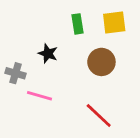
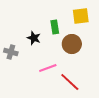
green rectangle: (78, 24) -> (55, 27), moved
pink line: (39, 96) -> (48, 68), moved, turned -36

